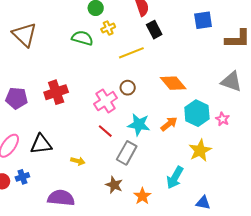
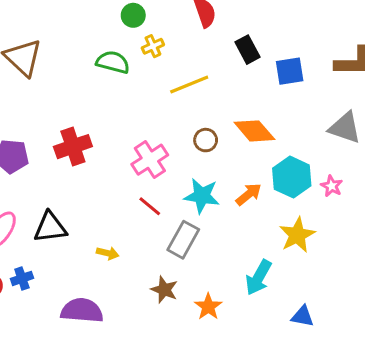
blue square: (203, 20) -> (290, 71), moved
black rectangle: (154, 30) -> (248, 50), moved
brown circle: (128, 88) -> (206, 140), moved

